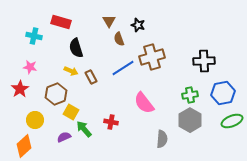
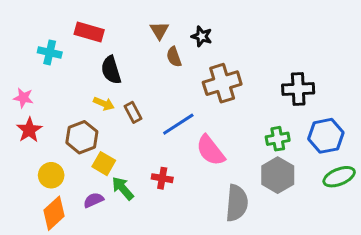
pink star: (30, 67) -> (23, 98), moved
blue line: (123, 68) -> (178, 124), moved
gray semicircle: (162, 139) -> (237, 203), size x1.4
orange diamond: (24, 146) -> (54, 213), moved

